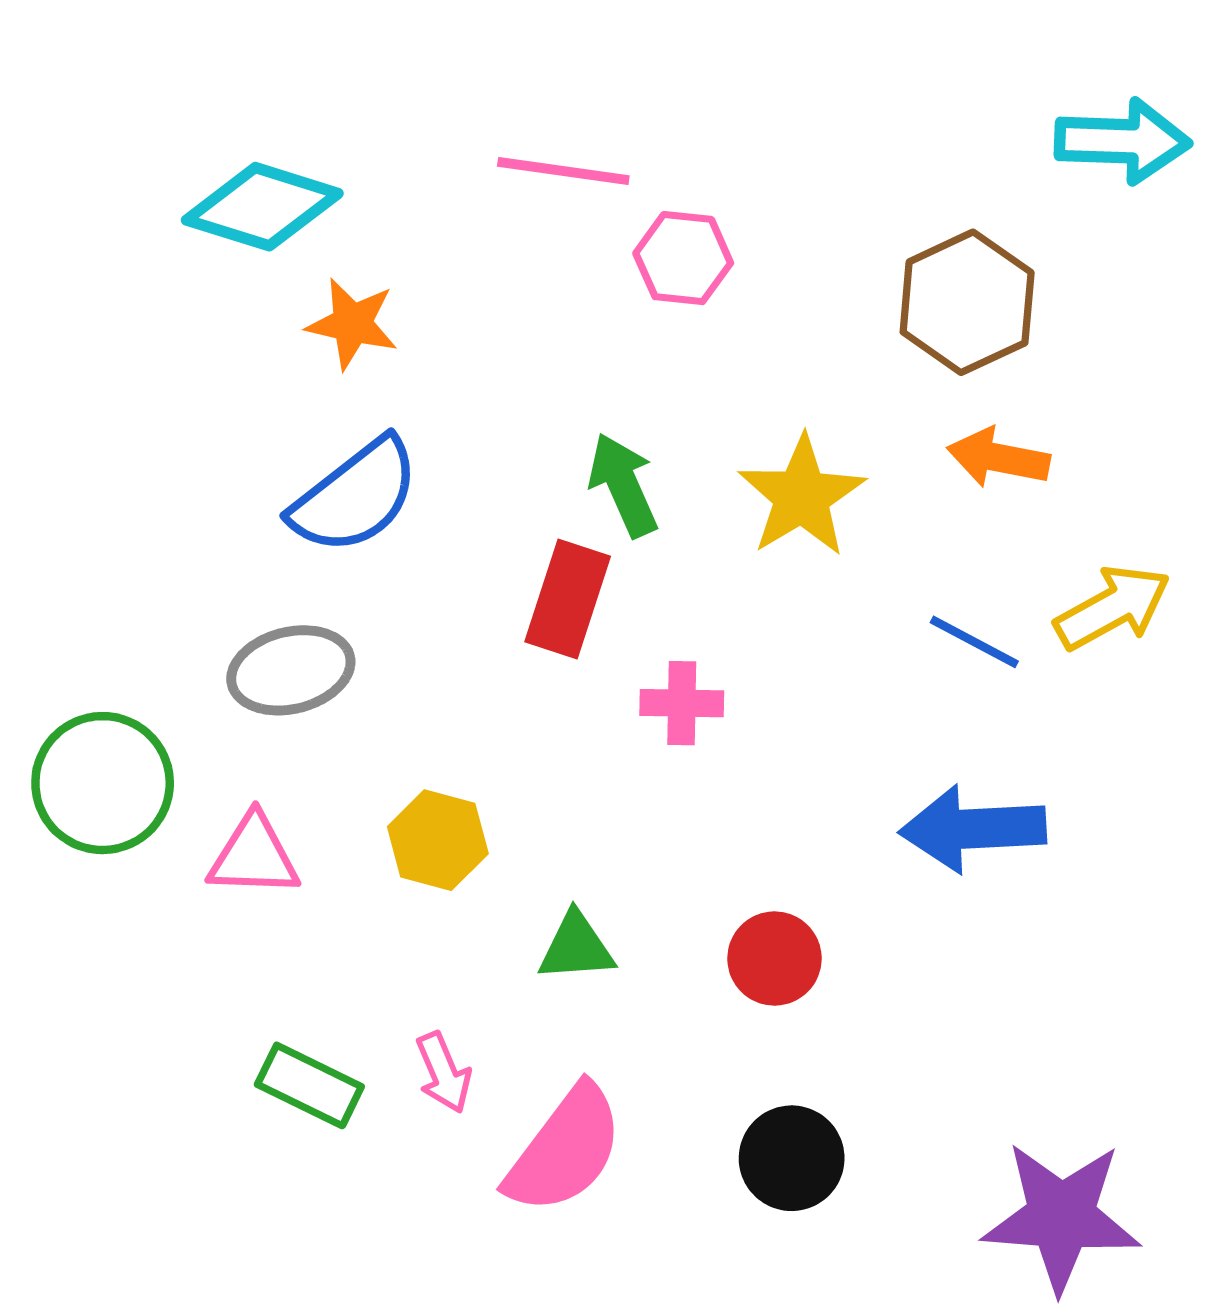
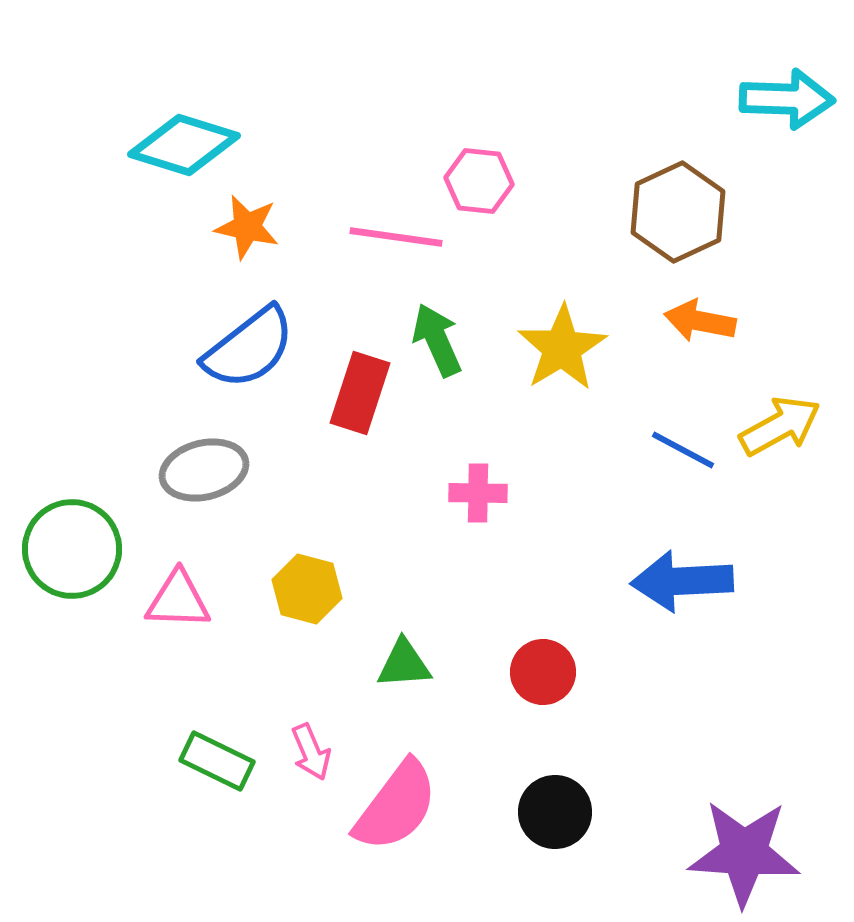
pink line: (563, 171) -> (396, 237), moved
red rectangle: (568, 599) -> (360, 393), moved

